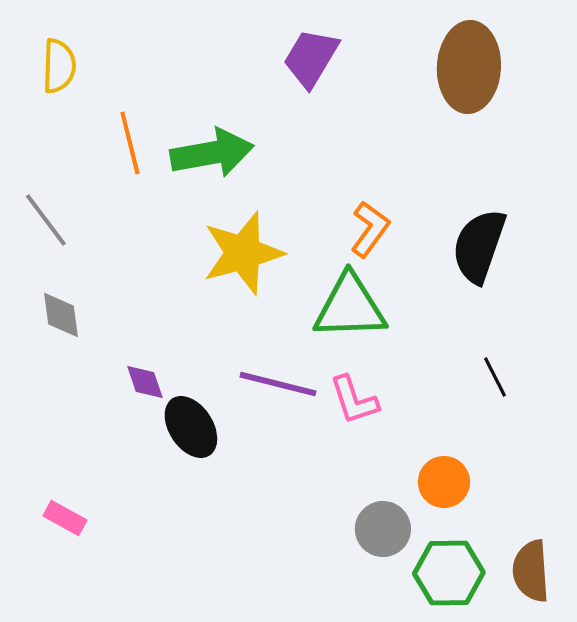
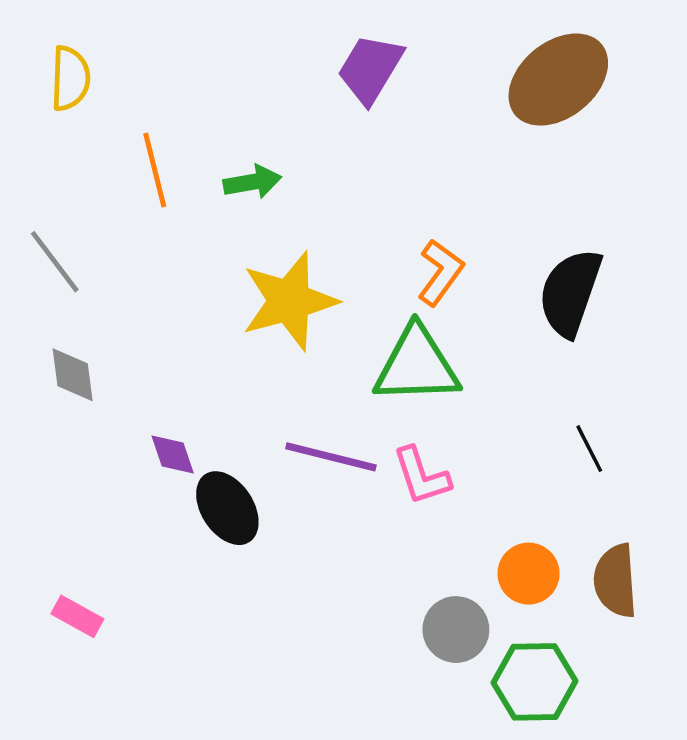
brown ellipse: (469, 67) -> (558, 80), turned 48
green arrow: (212, 153) -> (252, 182), size x0.6
brown semicircle: (531, 571) -> (615, 581), moved

